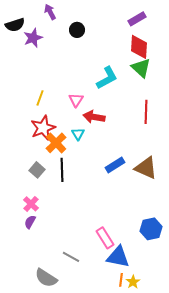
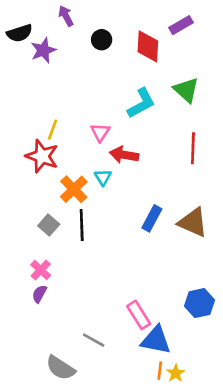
red diamond: (139, 47) -> (148, 46), moved
red star: (43, 128) -> (42, 156), moved, turned -30
blue rectangle: (115, 165) -> (152, 218), turned -30

